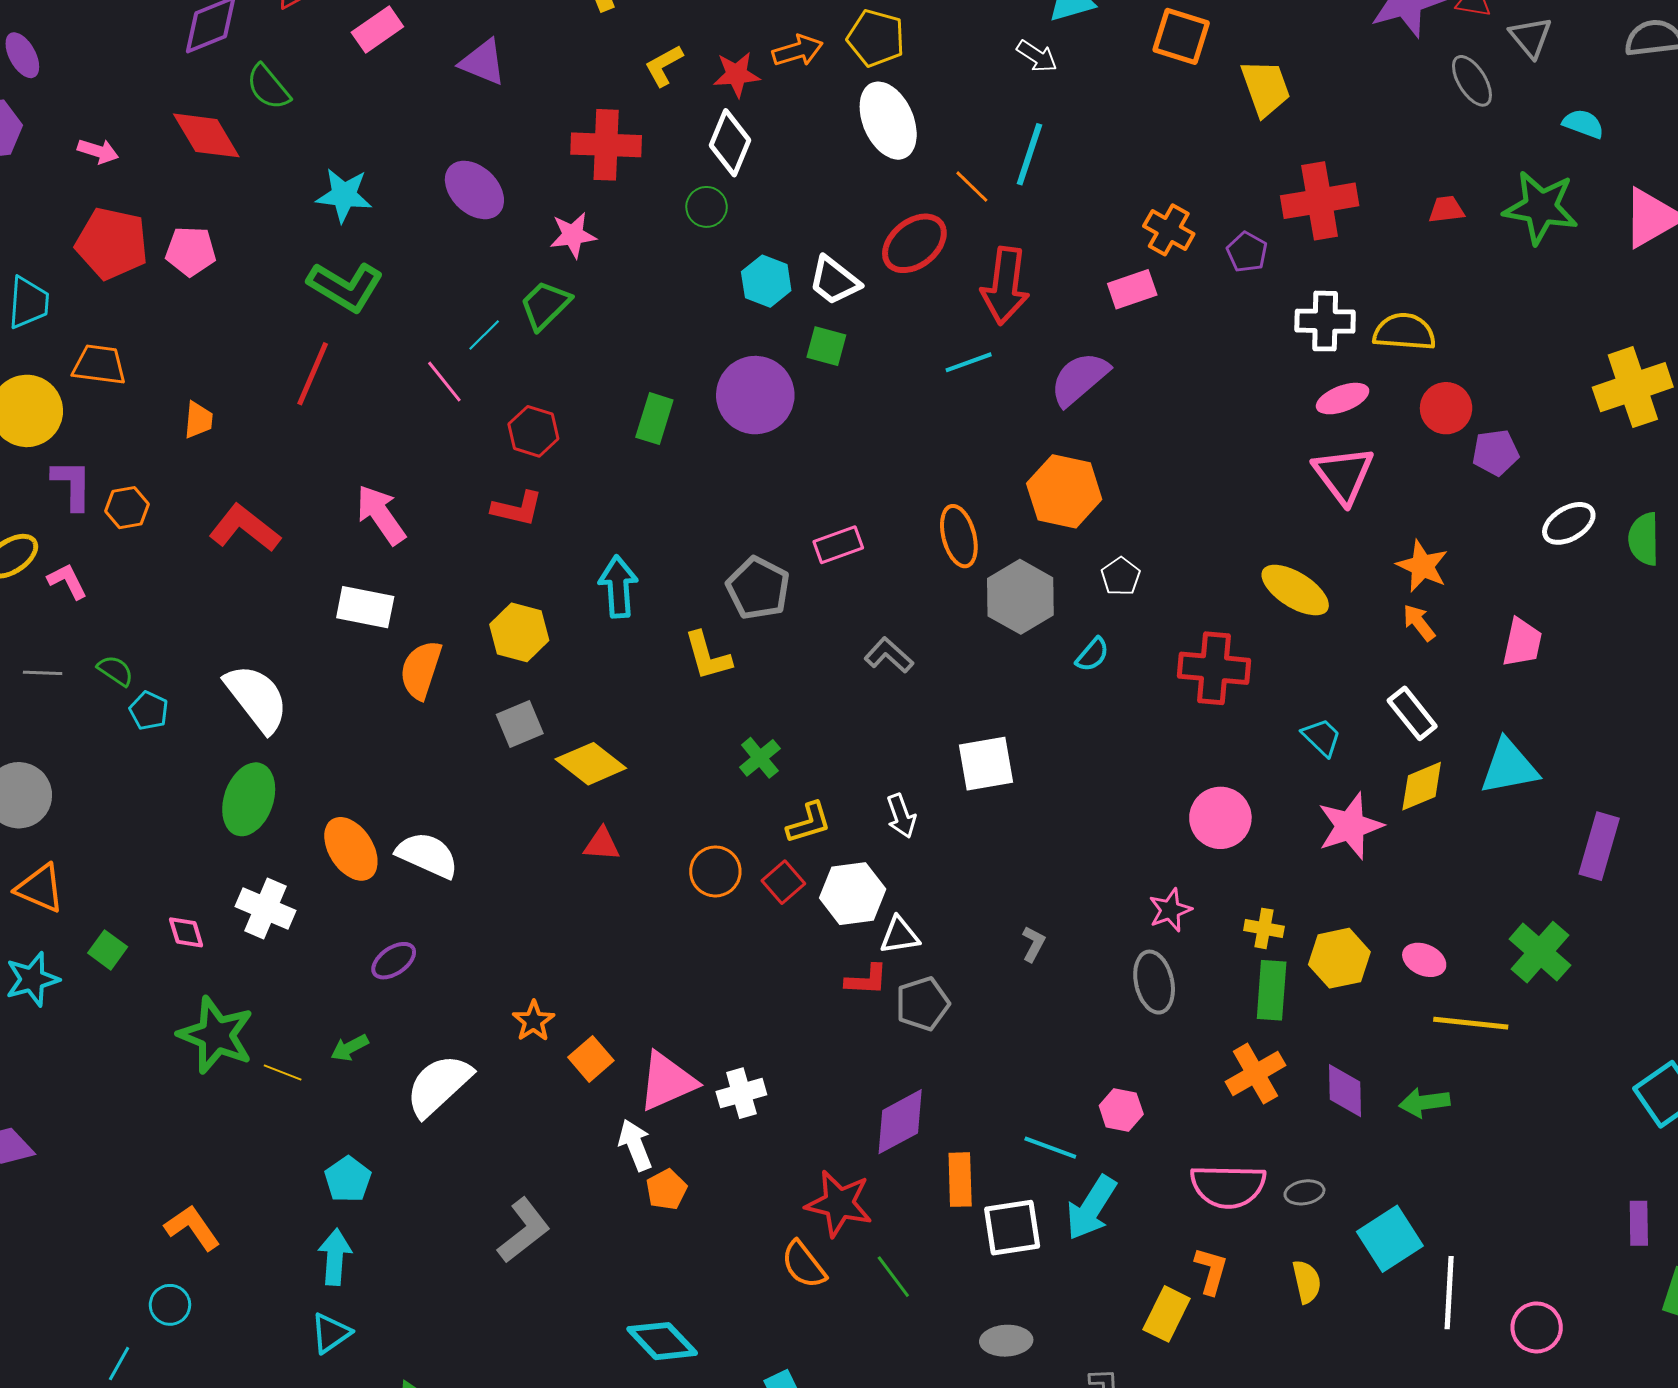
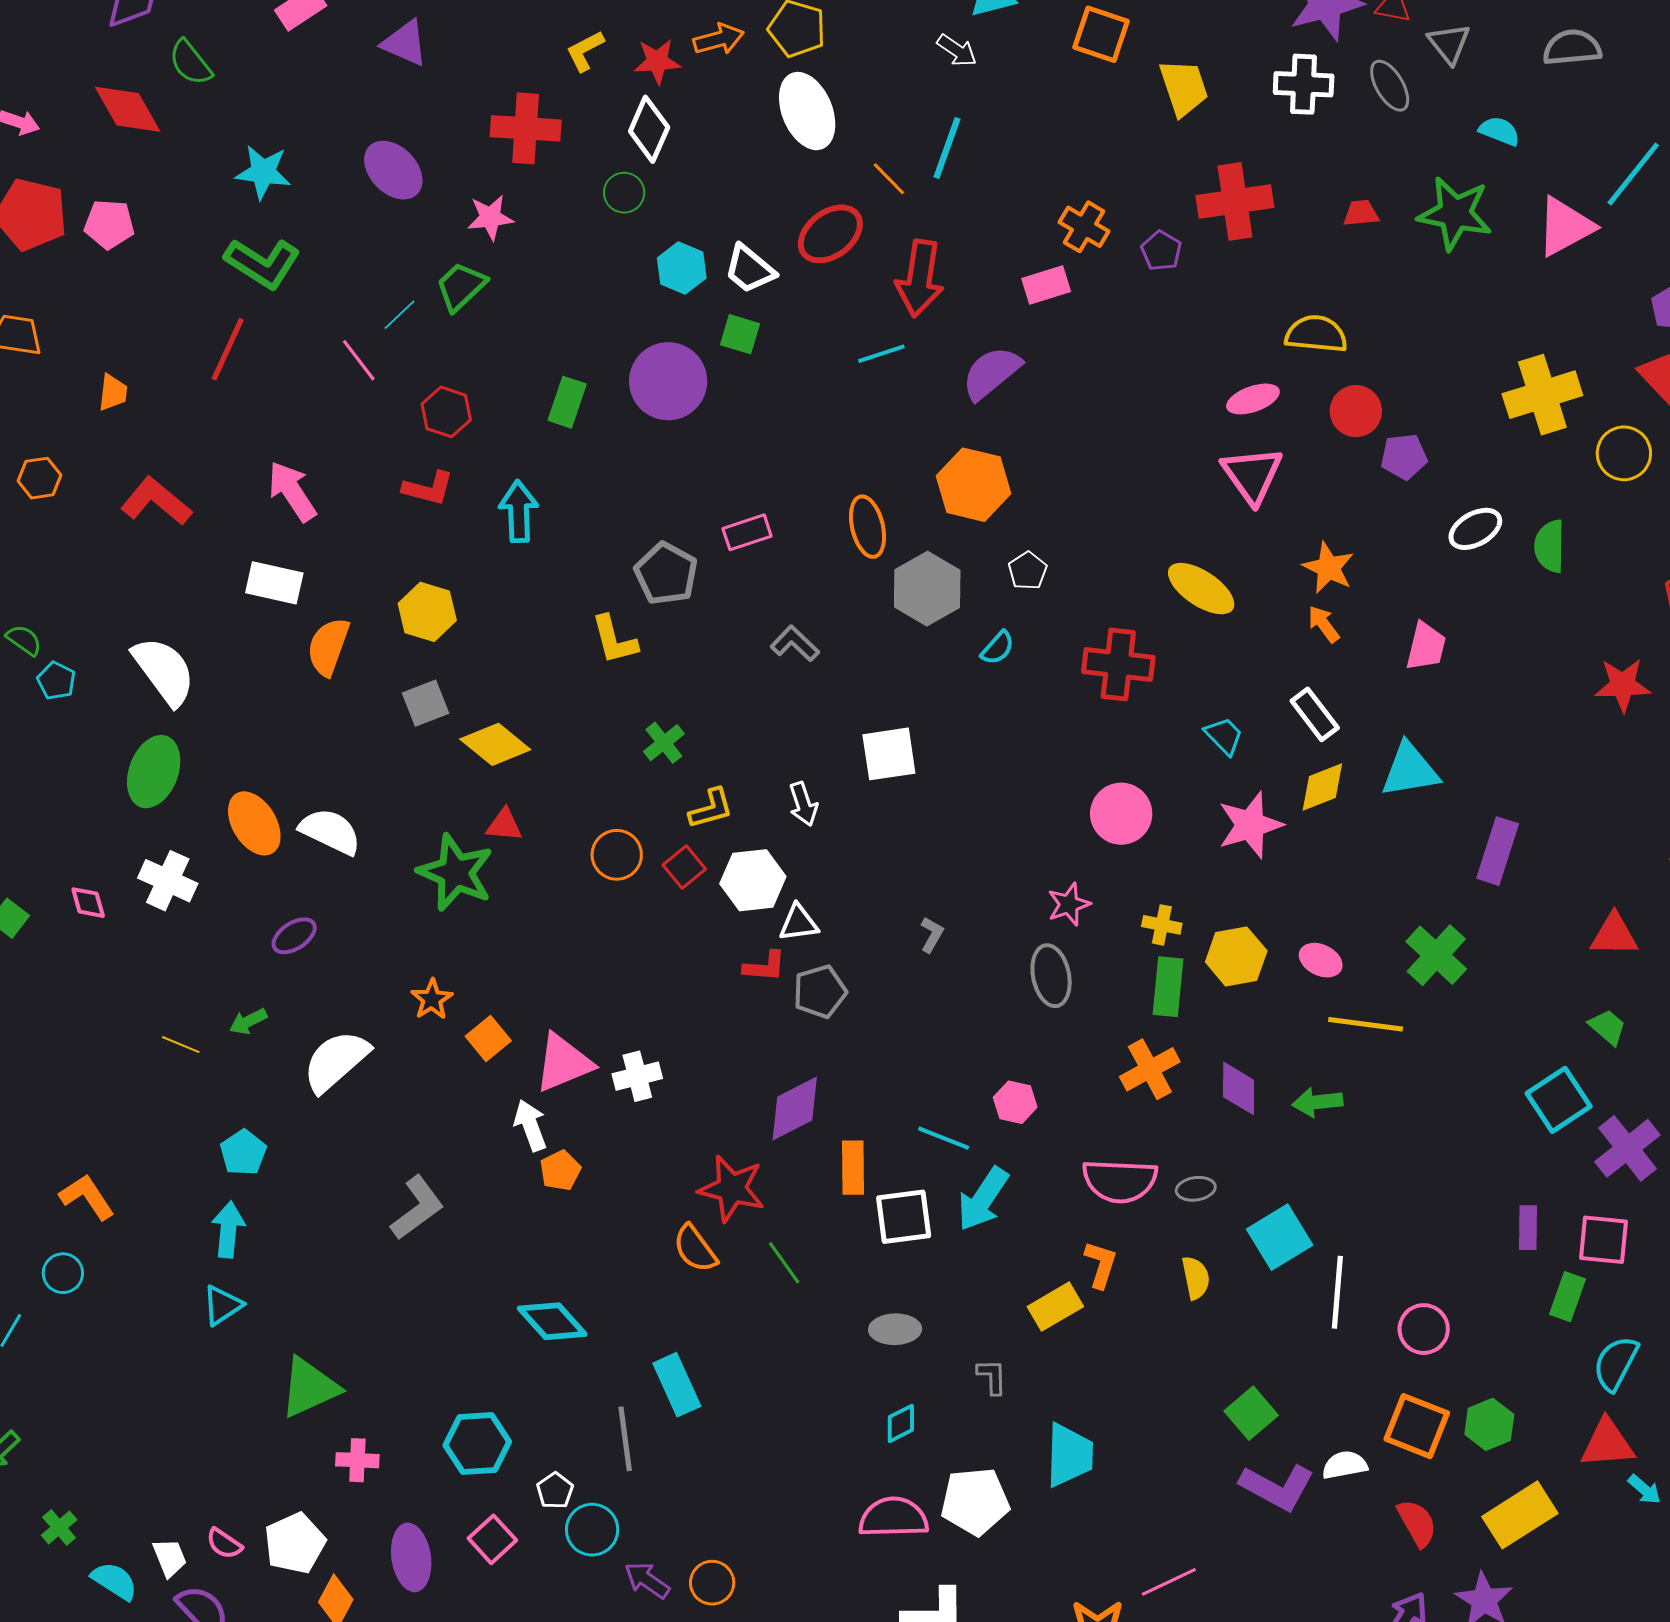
white cross: (1325, 321) -> (1304, 84), moved
cyan arrow: (618, 587) -> (519, 511), moved
green star: (216, 1035) -> (456, 873), moved
yellow rectangle: (1167, 1314) -> (1055, 1307), turned 32

